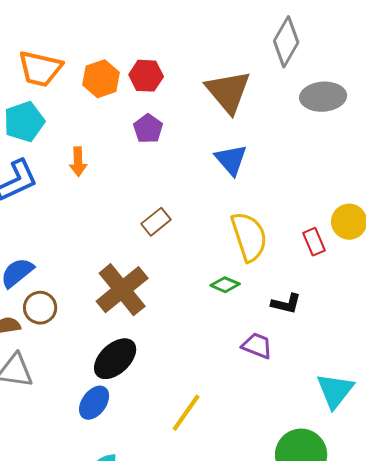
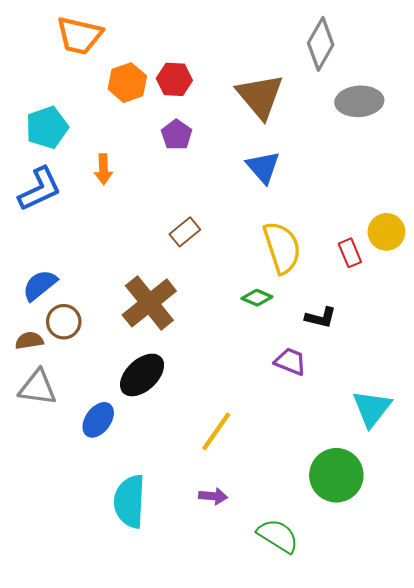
orange trapezoid: (40, 69) -> (79, 36), moved
blue ellipse: (94, 403) -> (98, 420), moved

